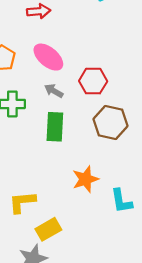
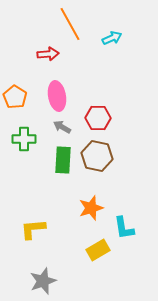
pink ellipse: (48, 57) -> (57, 96), turned 40
brown hexagon: (111, 122) -> (97, 156), moved
yellow rectangle: (48, 229) -> (98, 250), moved

